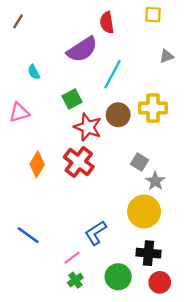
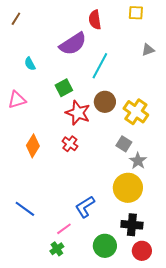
yellow cross: (153, 108) -> (136, 112), moved, turned 35
red cross: (79, 162) -> (70, 144), size x0.6
green cross: (75, 280) -> (57, 249), moved

